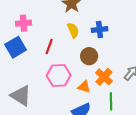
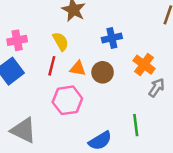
yellow semicircle: (73, 30) -> (61, 41), moved
orange cross: (104, 77) -> (144, 65), moved
orange triangle: (84, 87) -> (78, 68), moved

